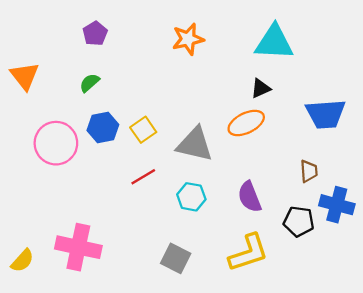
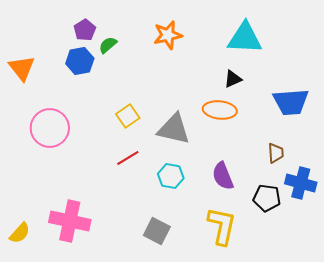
green semicircle: (90, 83) -> (108, 45), moved
orange ellipse: (246, 123) -> (220, 110), turned 32
blue hexagon: (103, 127) -> (80, 61), moved
yellow L-shape: (248, 253) -> (222, 226), turned -60

